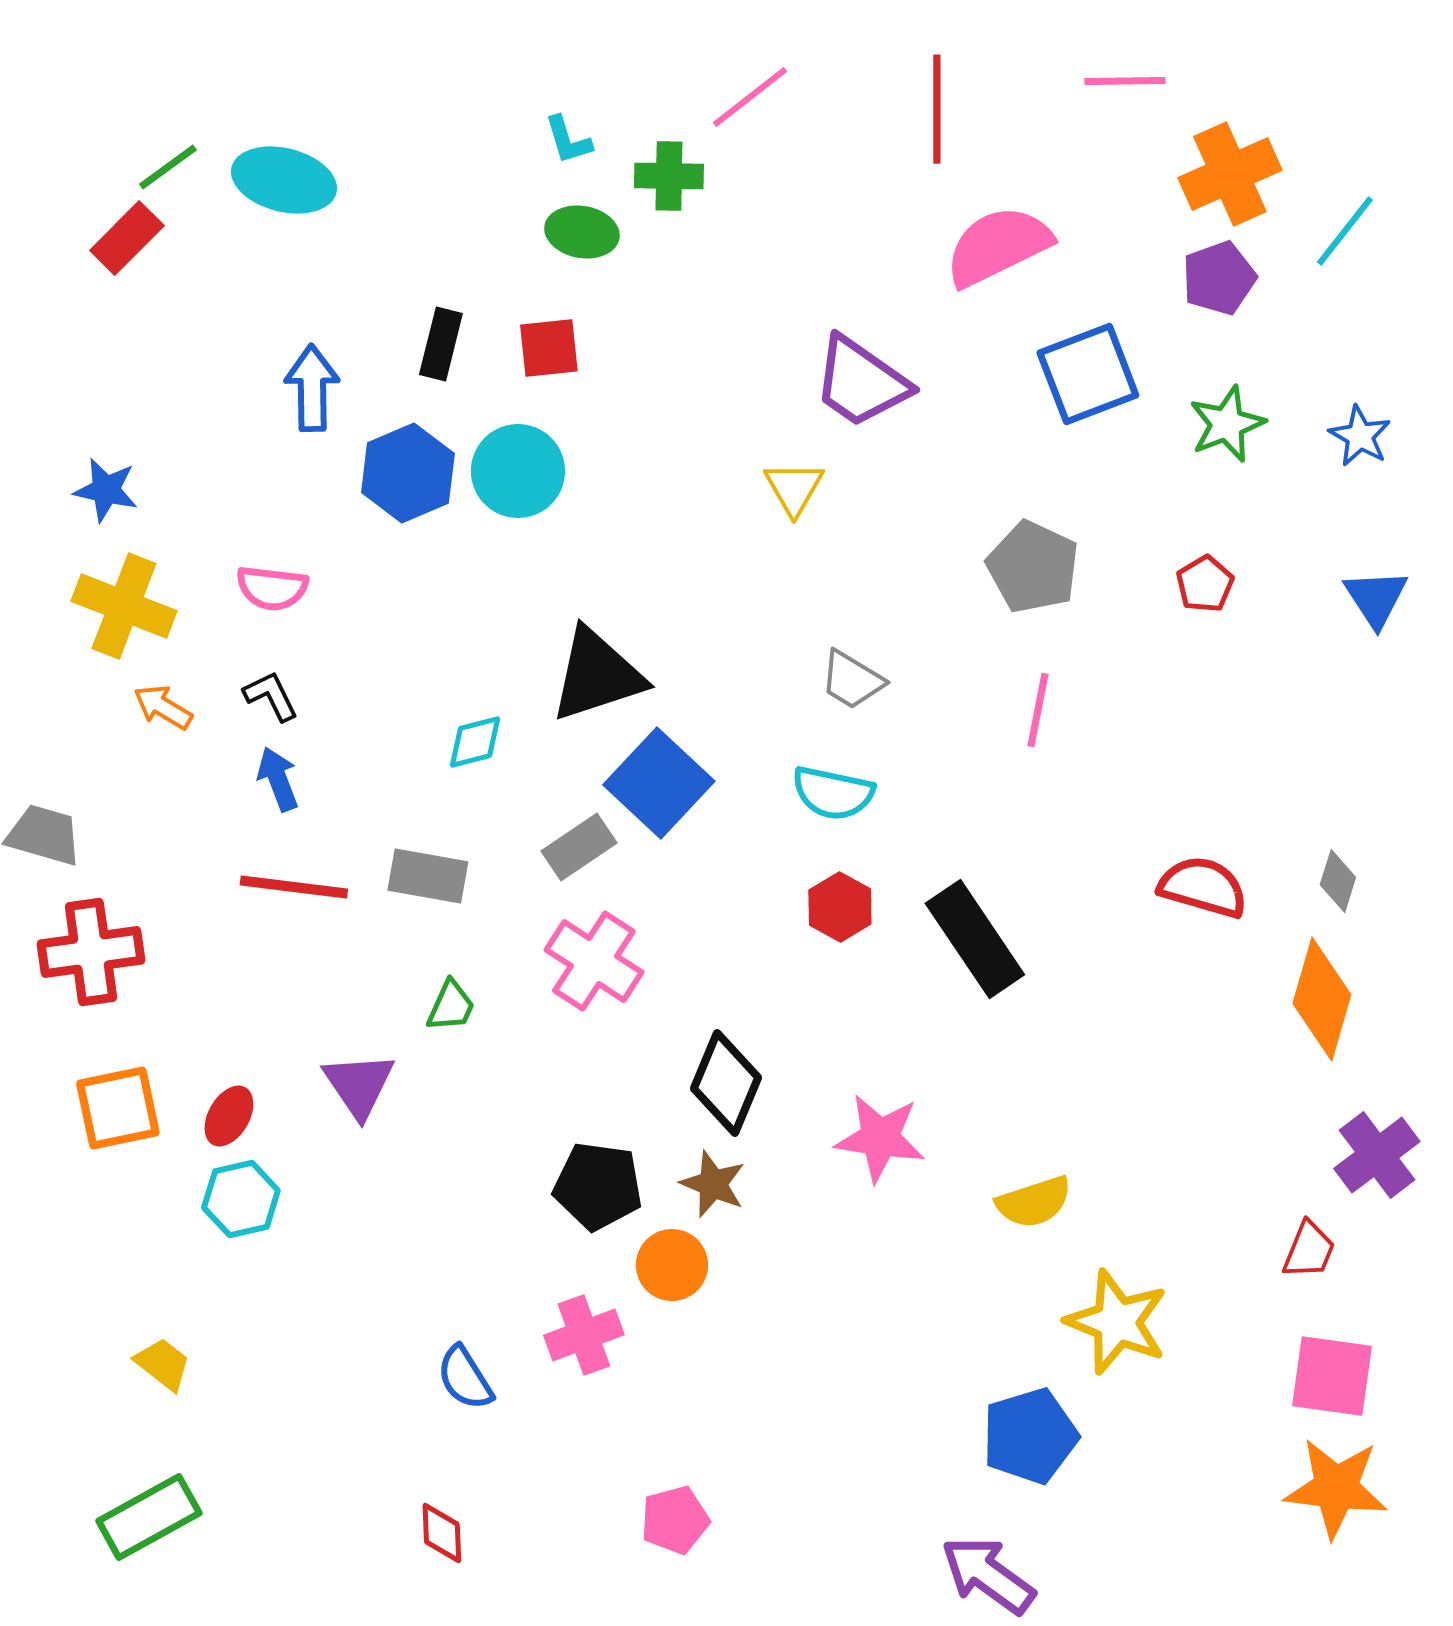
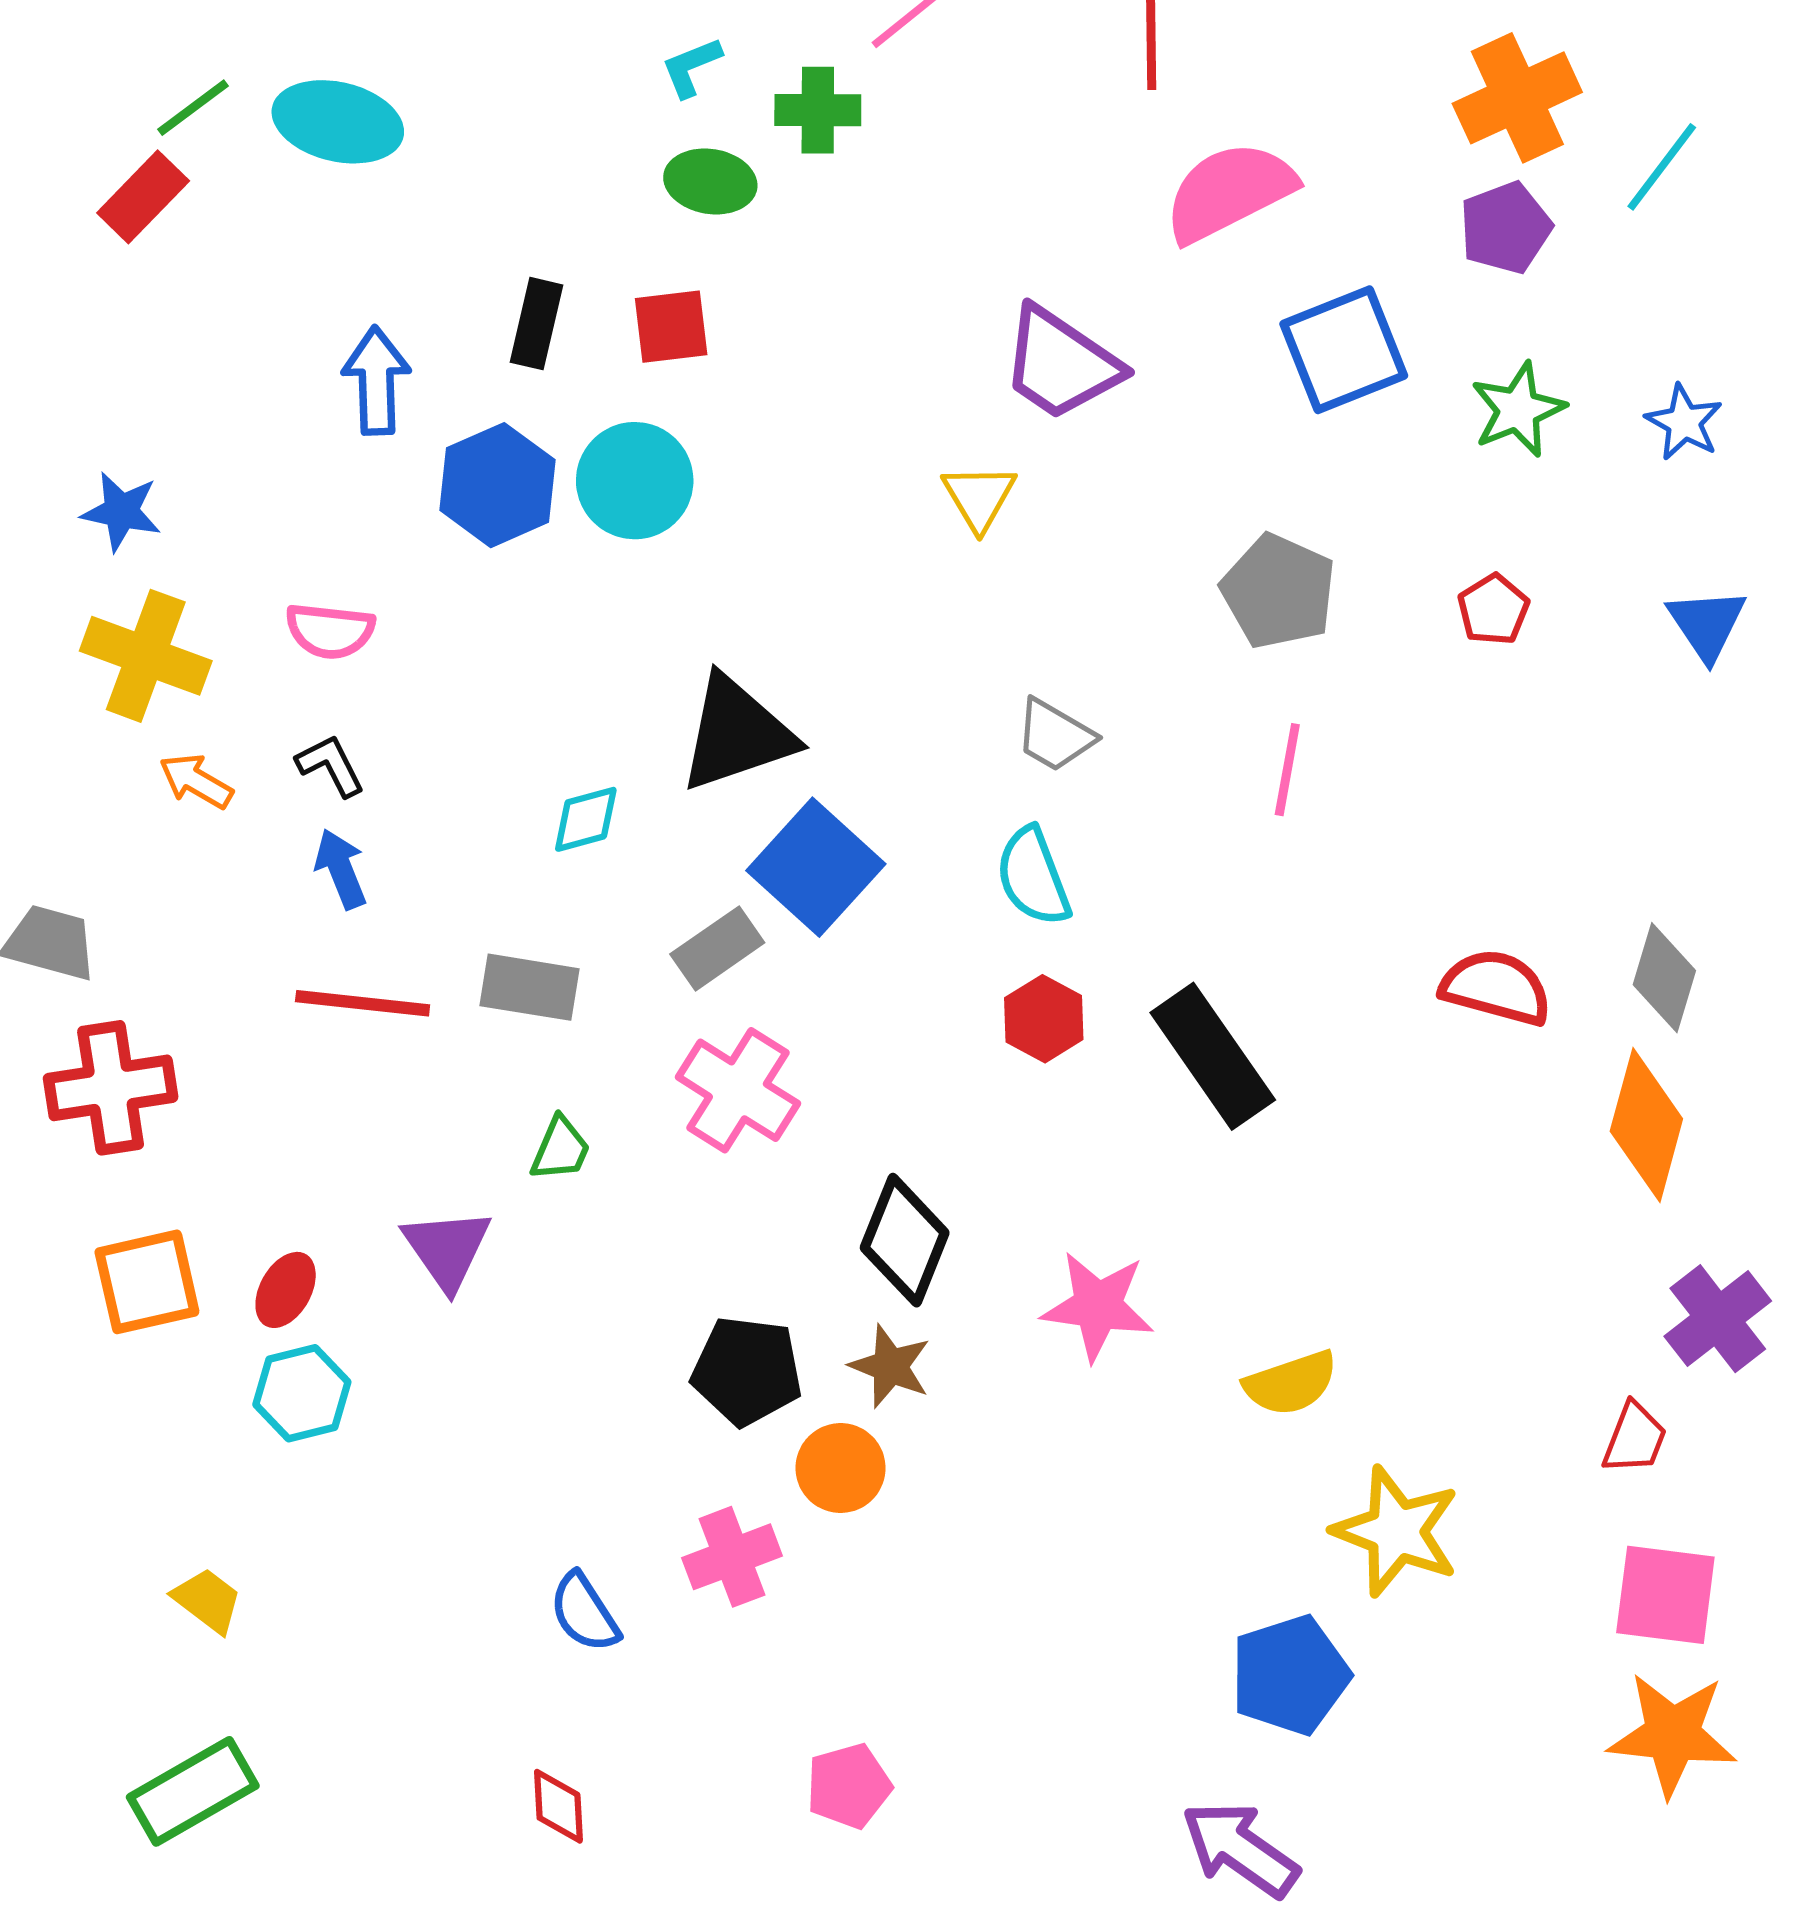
cyan L-shape: (568, 140) -> (691, 67), turned 86
cyan semicircle: (833, 793) -> (1033, 877), turned 58
gray diamond: (1338, 881) -> (1664, 978), size x1.4

